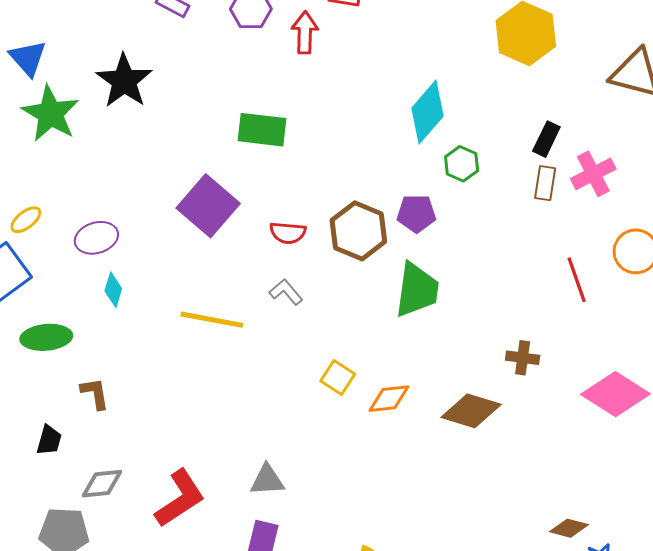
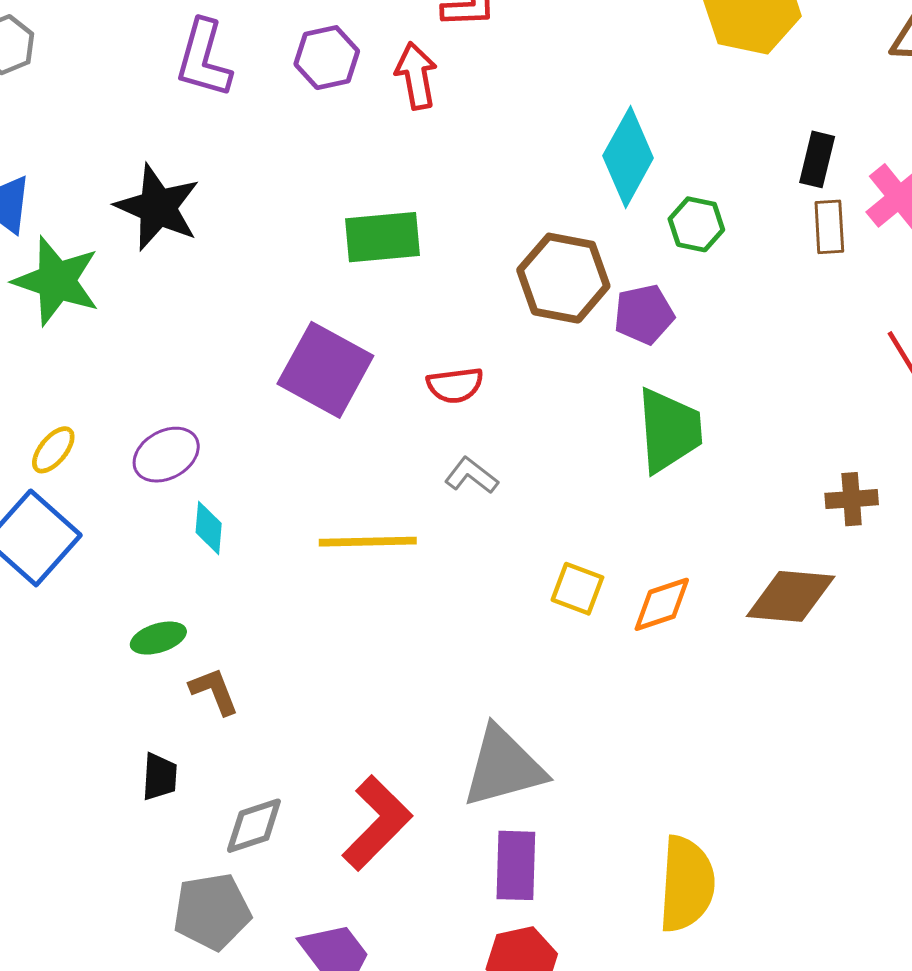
brown hexagon: (358, 231) -> (563, 278), moved
green ellipse: (46, 337) -> (158, 638), moved, size x0.7
gray triangle: (267, 480) -> (503, 767), size x1.6

